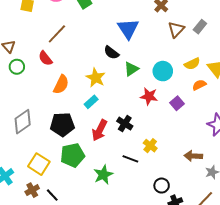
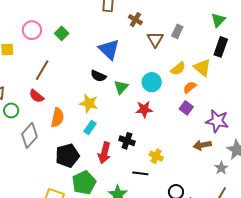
purple square: (177, 103) -> (186, 108), moved
gray diamond: (23, 122) -> (29, 135), moved
brown arrow: (193, 156) -> (202, 145), moved

